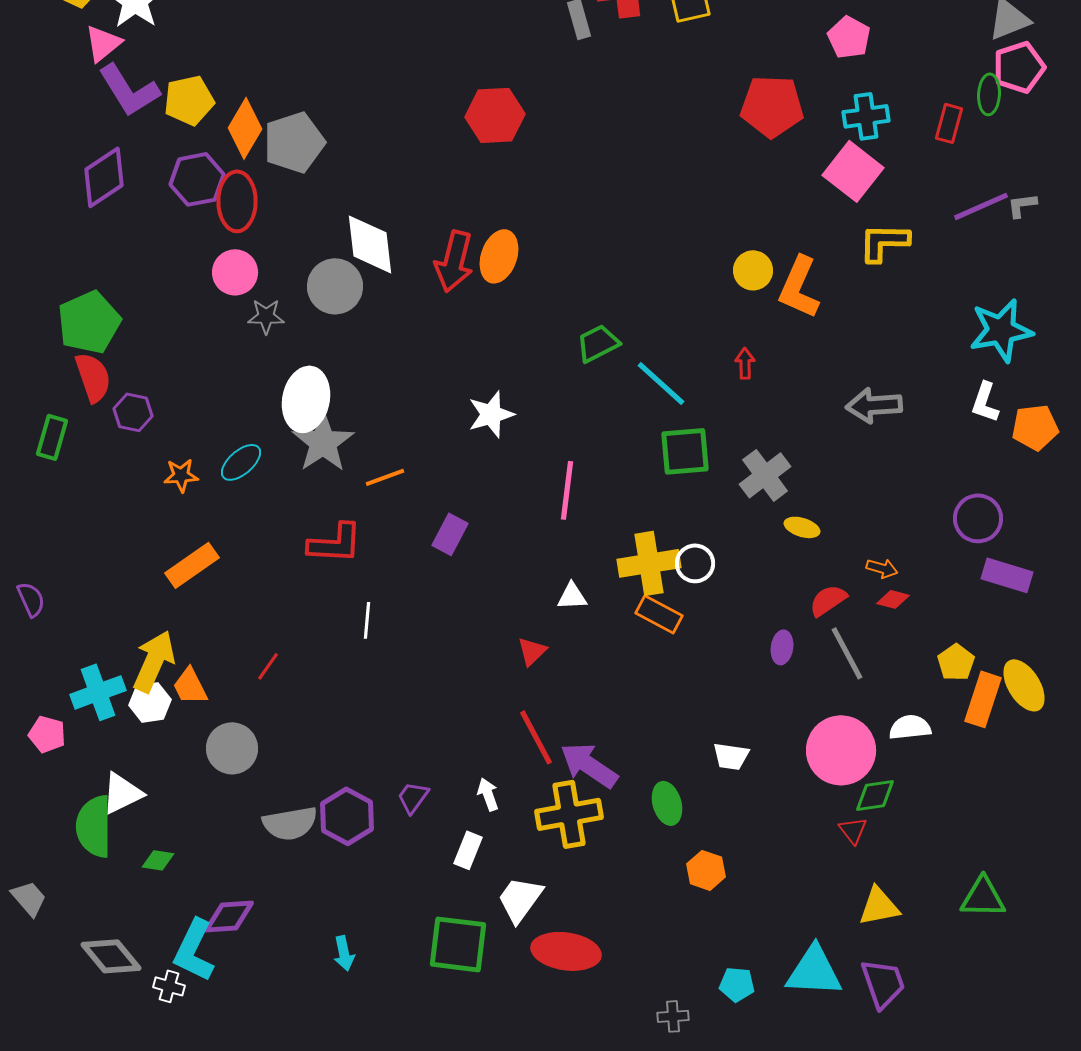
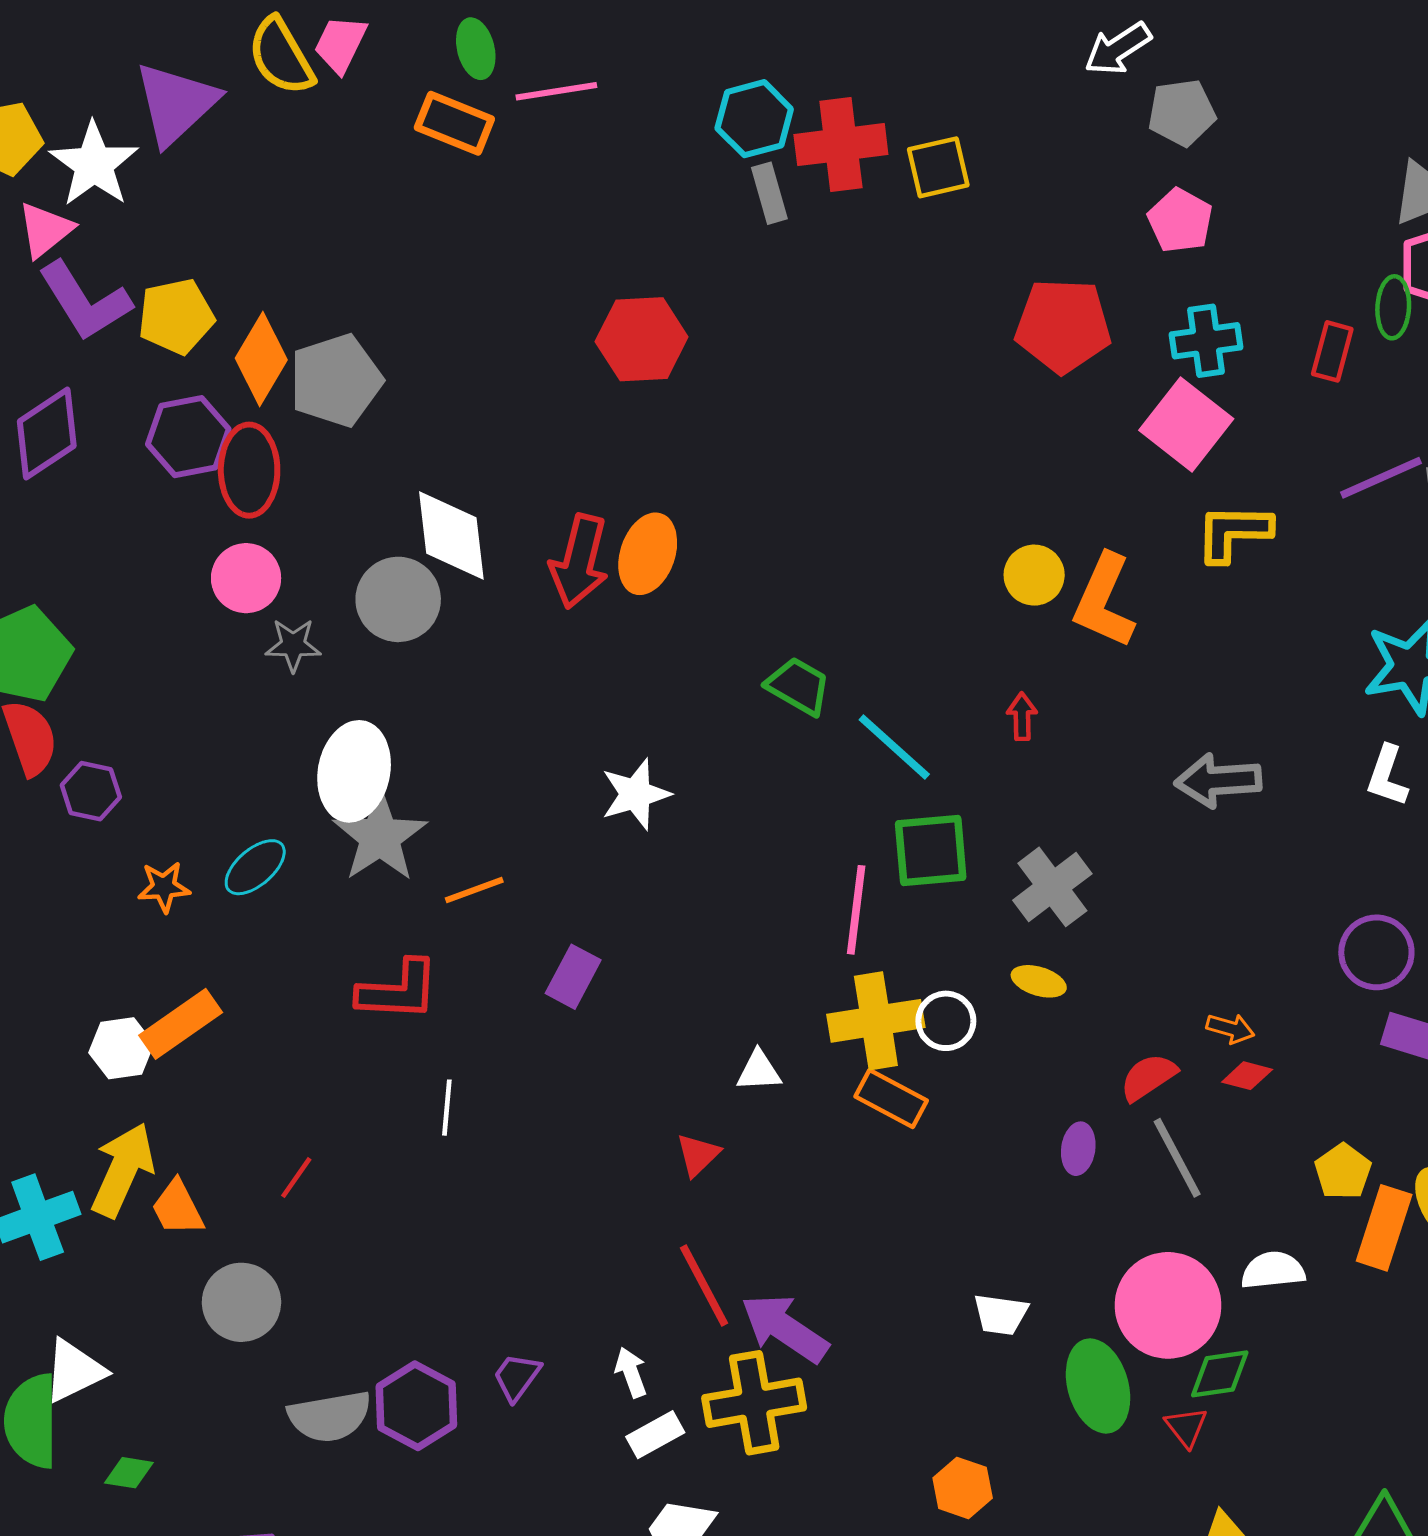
green trapezoid: (598, 343) -> (798, 686), turned 57
pink line: (567, 490) -> (856, 910), moved
yellow ellipse: (802, 527) -> (1039, 981), moved
white hexagon: (150, 702) -> (121, 1048), moved
green ellipse: (667, 803) -> (1098, 1386), moved, size x1.4
white rectangle: (468, 850) -> (655, 1435), moved, turned 39

